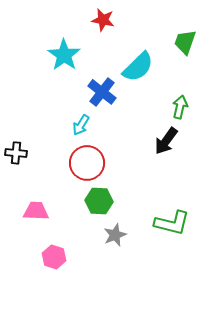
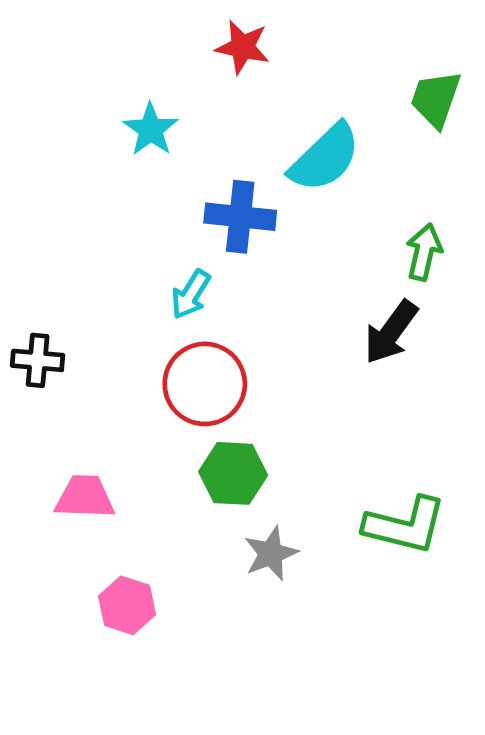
cyan star: (64, 55) -> (151, 130), size x0.7
blue cross: (102, 92) -> (240, 217), turned -32

